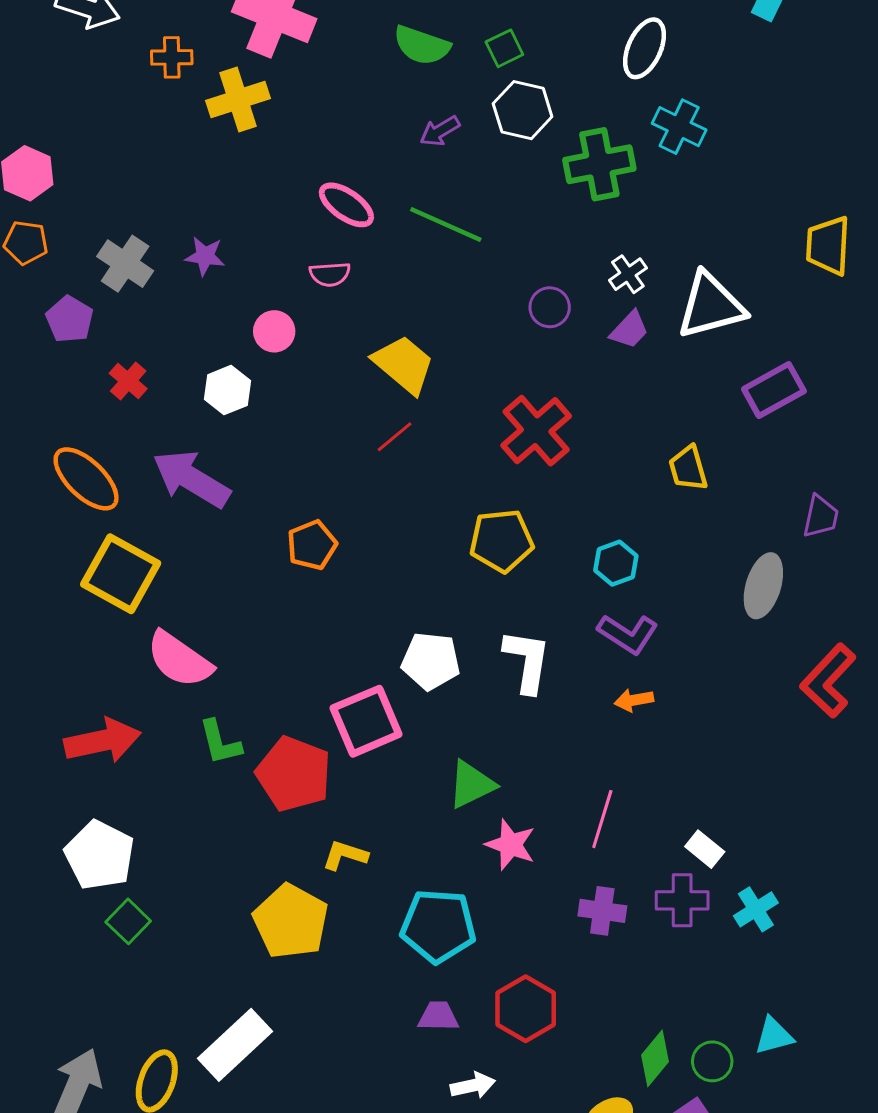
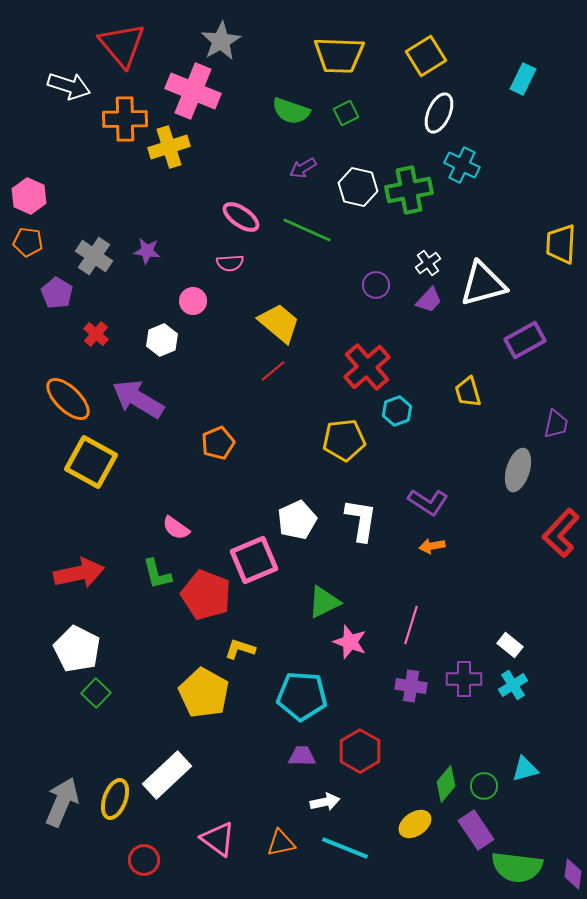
orange cross: (172, 57) -> (125, 119), size x1.6
white hexagon: (523, 110) -> (358, 187), moved
cyan hexagon: (616, 563) -> (397, 411), moved
pink semicircle: (179, 659) -> (176, 528), moved, size x0.6
white pentagon: (431, 661) -> (297, 520), turned -30
white rectangle: (705, 849) -> (510, 645), moved

